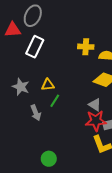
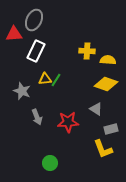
yellow triangle: (48, 85) -> (45, 79), moved
green line: (55, 101) -> (56, 80), moved
red star: (96, 121) -> (68, 122), moved

